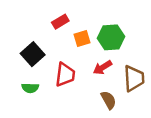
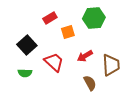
green hexagon: (111, 37) -> (94, 18), moved
red trapezoid: (65, 75) -> (54, 62), turned -55

